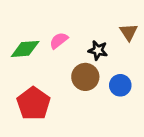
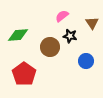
pink semicircle: (59, 41) -> (62, 16), moved
brown circle: (85, 77) -> (50, 47), moved

